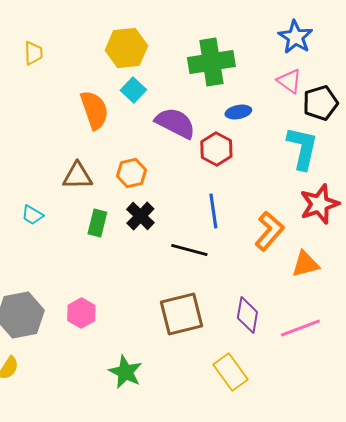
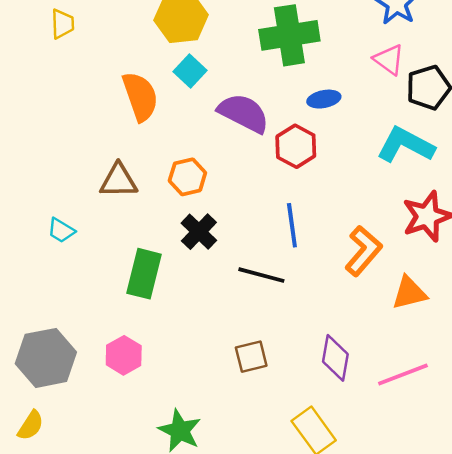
cyan L-shape: (302, 148) -> (405, 145), turned -75
green rectangle: (97, 223) -> (144, 274), moved, size x1.4
brown square: (181, 314) -> (251, 357), size x0.6

